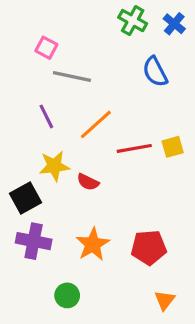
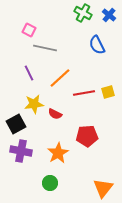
red pentagon: (149, 248) -> (87, 136), moved
green circle: (67, 295) -> (50, 183), moved
orange triangle: (165, 300) -> (103, 188), size x1.5

